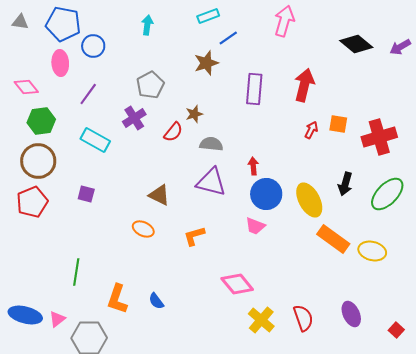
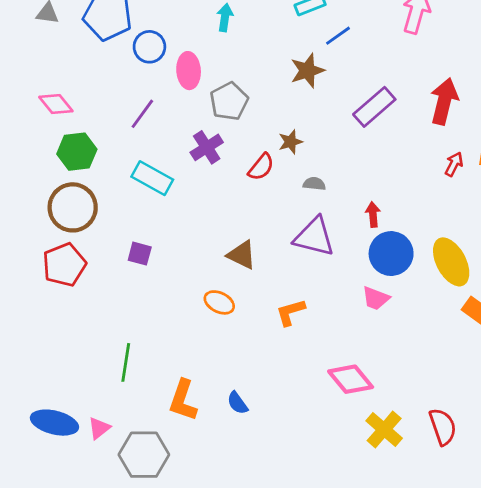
pink ellipse: (60, 63) -> (189, 71), moved
purple rectangle: (254, 89) -> (374, 107), turned 44
gray semicircle: (211, 144) -> (314, 184), size x0.7

